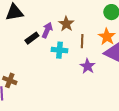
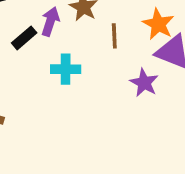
cyan cross: (60, 50) -> (66, 69), moved
purple star: (88, 66) -> (144, 83), moved

